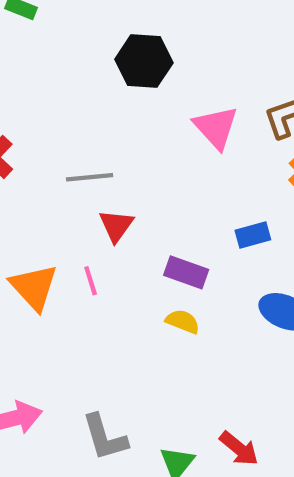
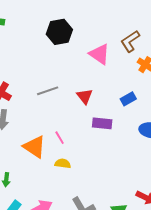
red triangle: (116, 226) -> (85, 96), moved
yellow semicircle: (183, 321) -> (63, 163), moved

